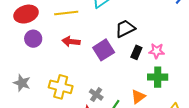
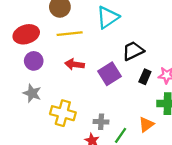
gray star: (22, 83) -> (32, 93), moved
gray cross: (96, 95) -> (101, 122), turned -32

